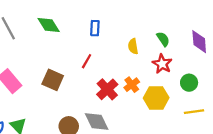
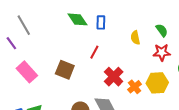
green diamond: (49, 25) -> (78, 19), moved
red star: (162, 64) -> (162, 52), turned -30
orange cross: (132, 85) -> (135, 87), moved

